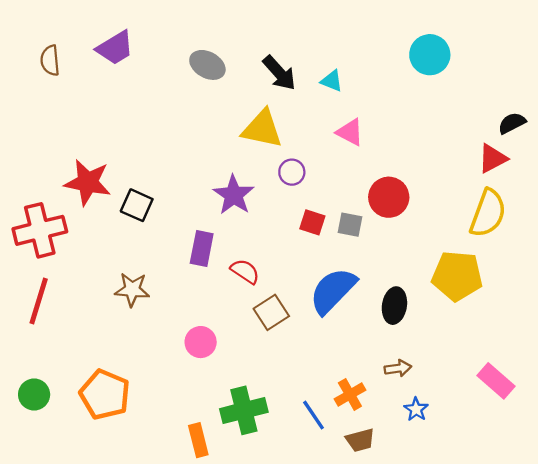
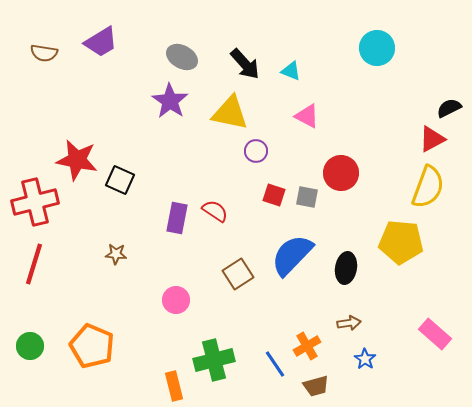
brown semicircle: (50, 60) -> (44, 53), turned -76
purple star: (234, 195) -> (170, 101), moved
red semicircle: (245, 271) -> (215, 211), moved
brown star: (132, 290) -> (116, 254), size x0.7

